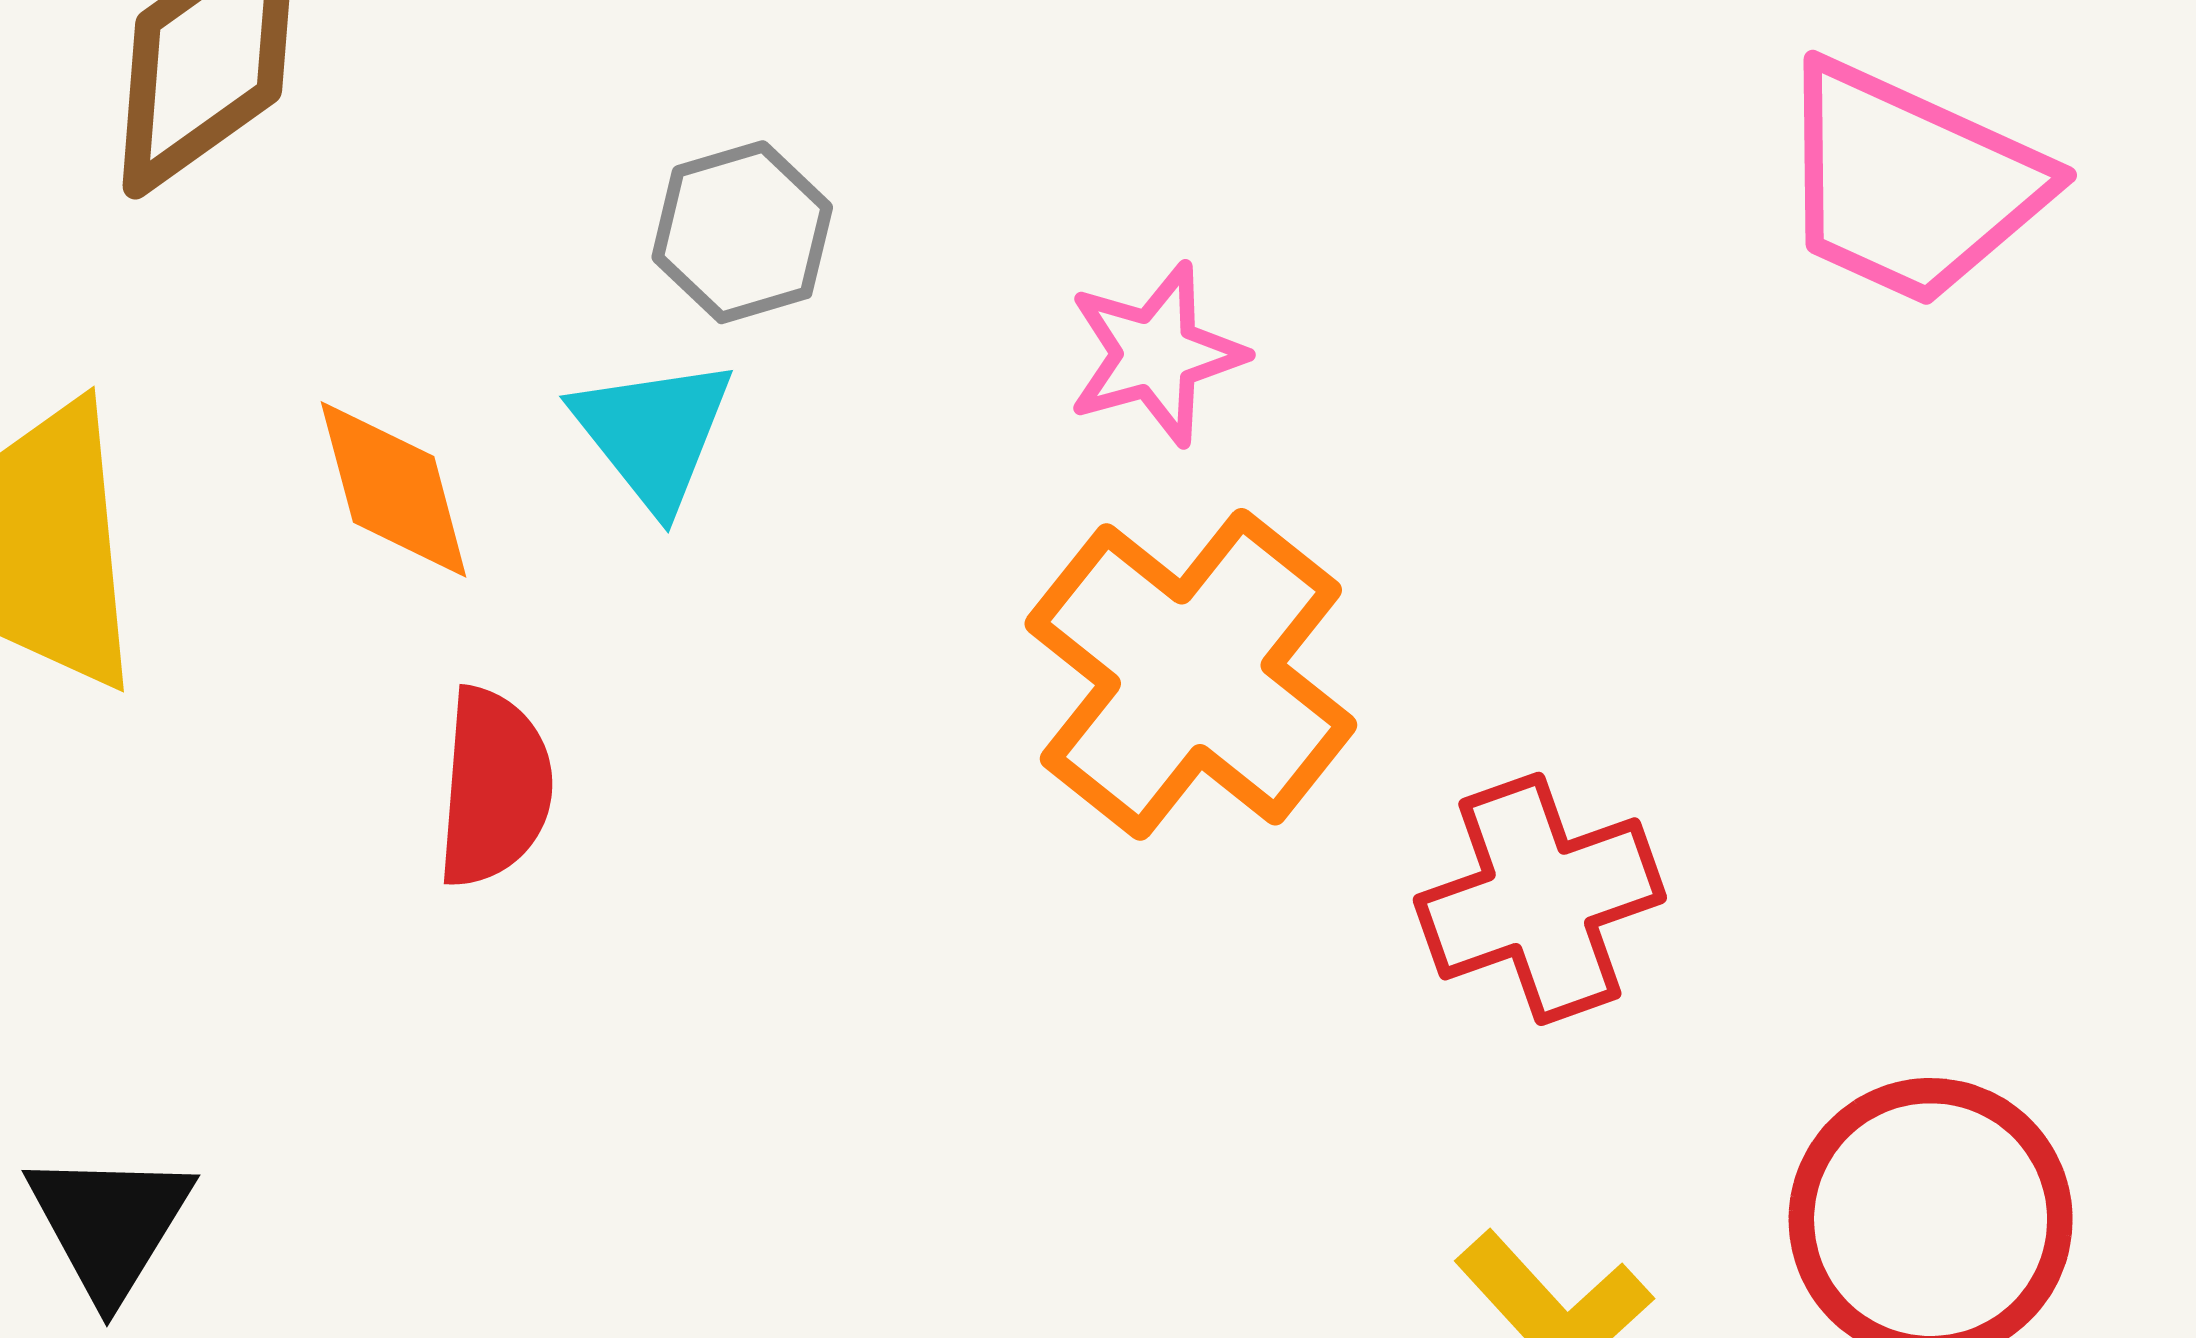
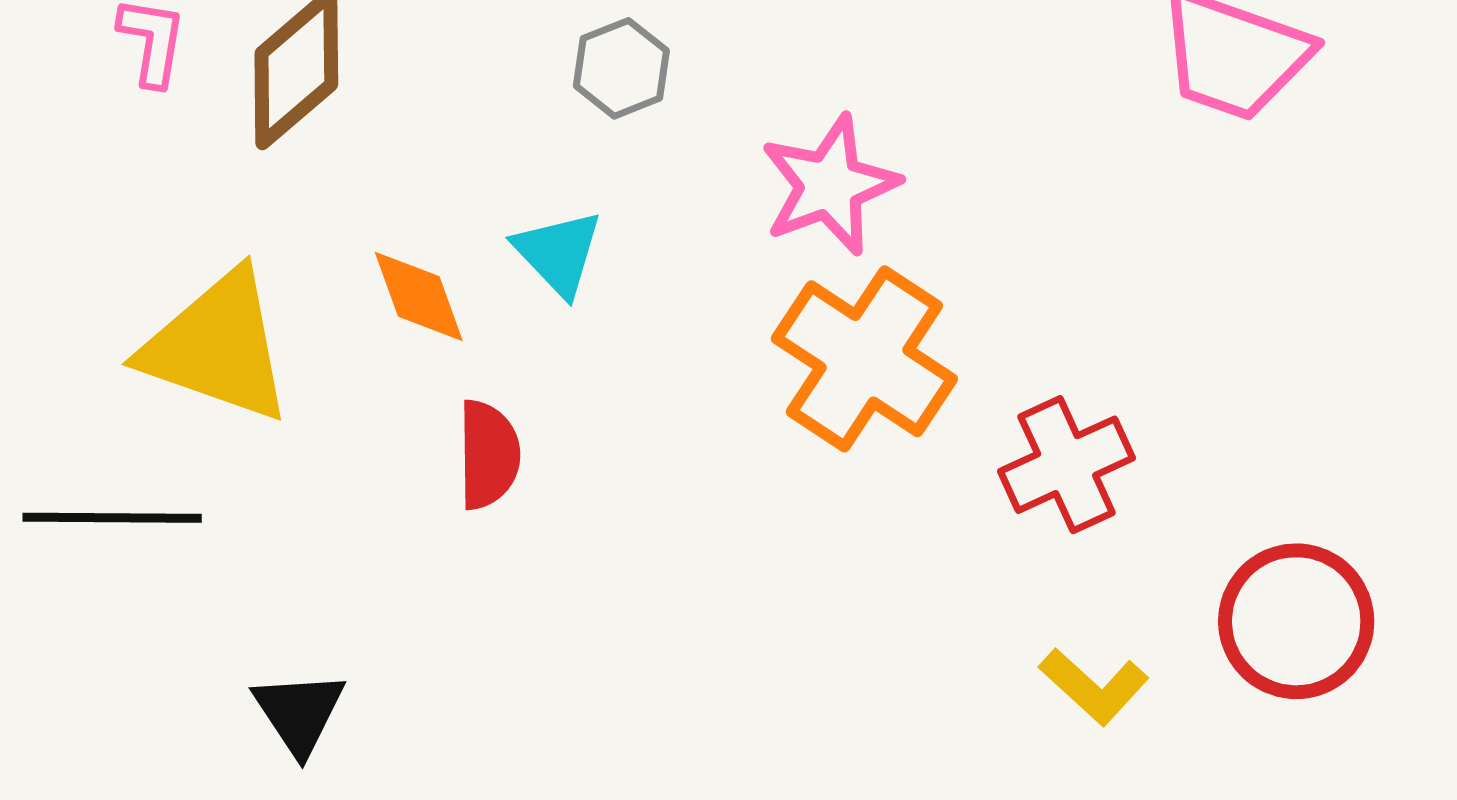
gray hexagon: (742, 232) -> (621, 68), moved
pink star: (1156, 354) -> (830, 185), size x1.4

